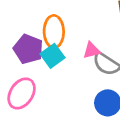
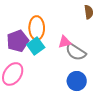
purple pentagon: (28, 49) -> (18, 41), turned 30

